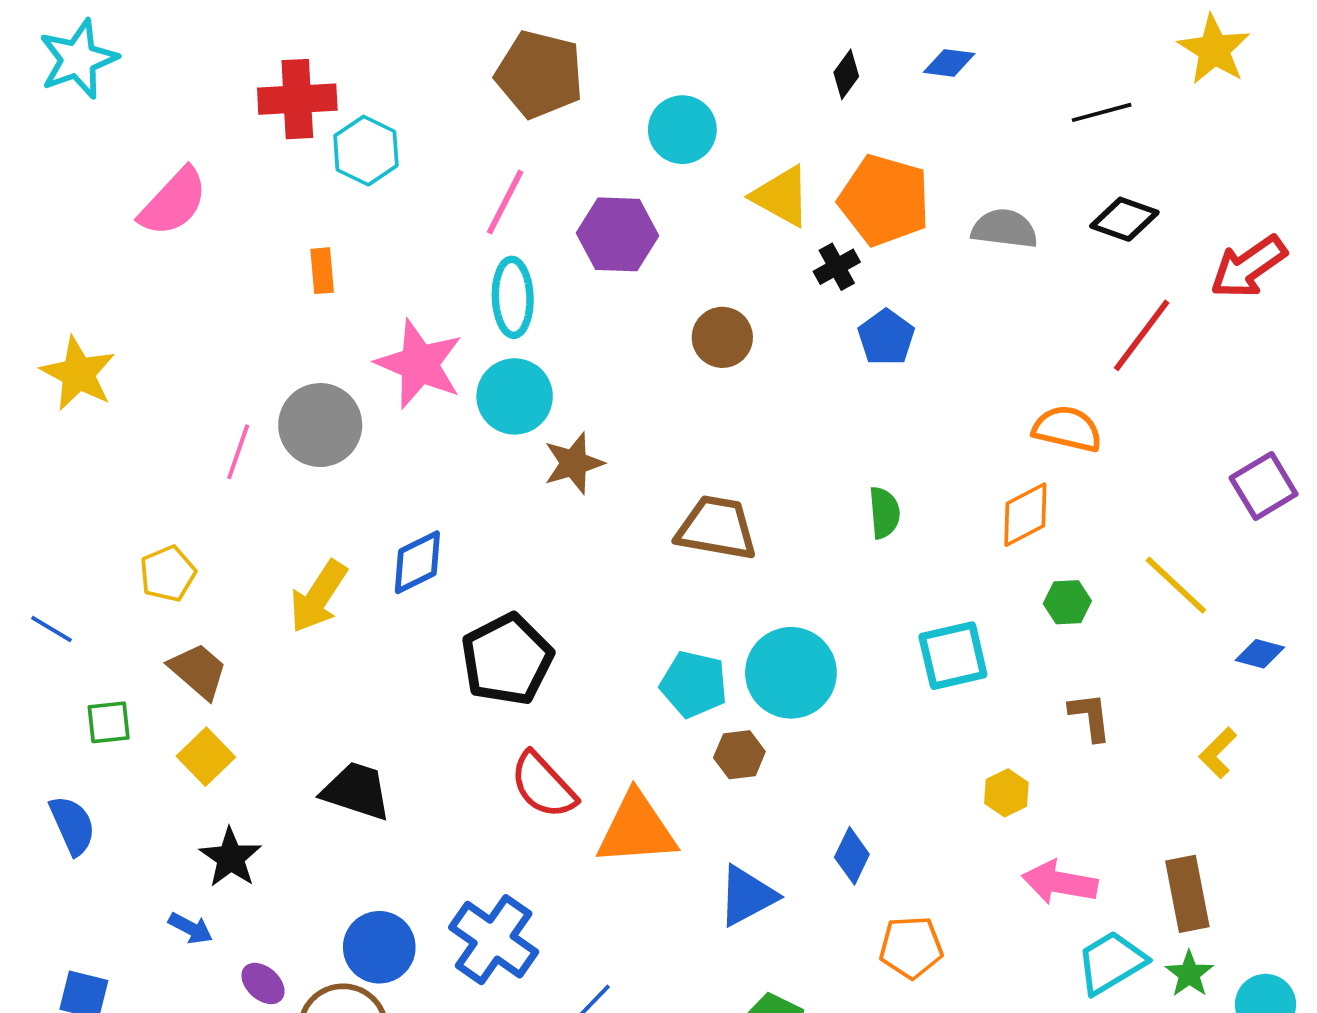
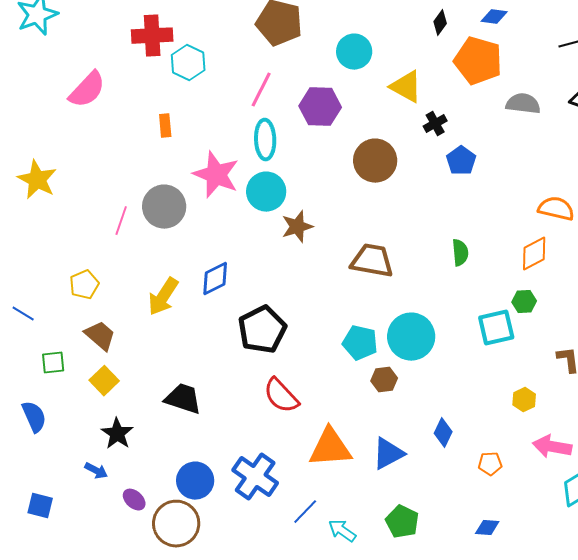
orange pentagon: (884, 200) -> (478, 61), moved
brown circle: (722, 337) -> (375, 161), size x1.4
green hexagon: (1067, 602) -> (524, 302), moved
orange triangle: (637, 829) -> (330, 448), moved
orange pentagon: (911, 947) -> (490, 464), moved, size x0.7

